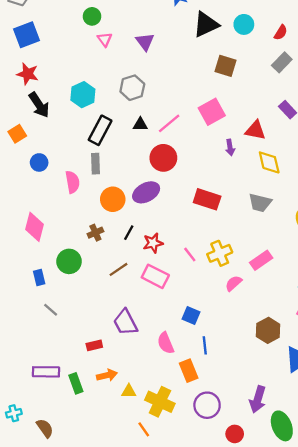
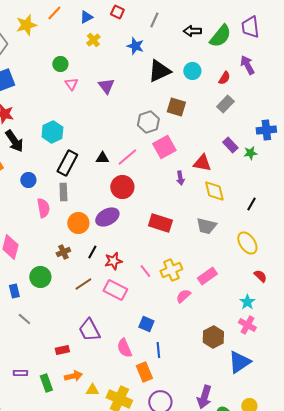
gray hexagon: (132, 88) -> (148, 122), moved
blue circle: (39, 162) -> (28, 180), moved
purple rectangle: (46, 372) -> (20, 373), size x0.6

